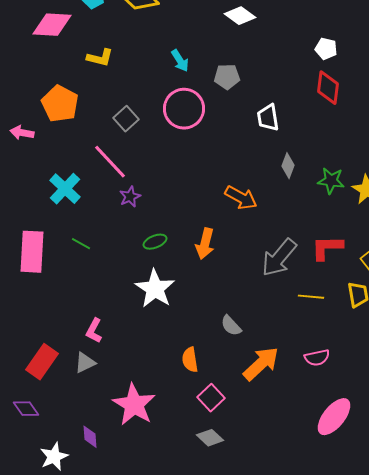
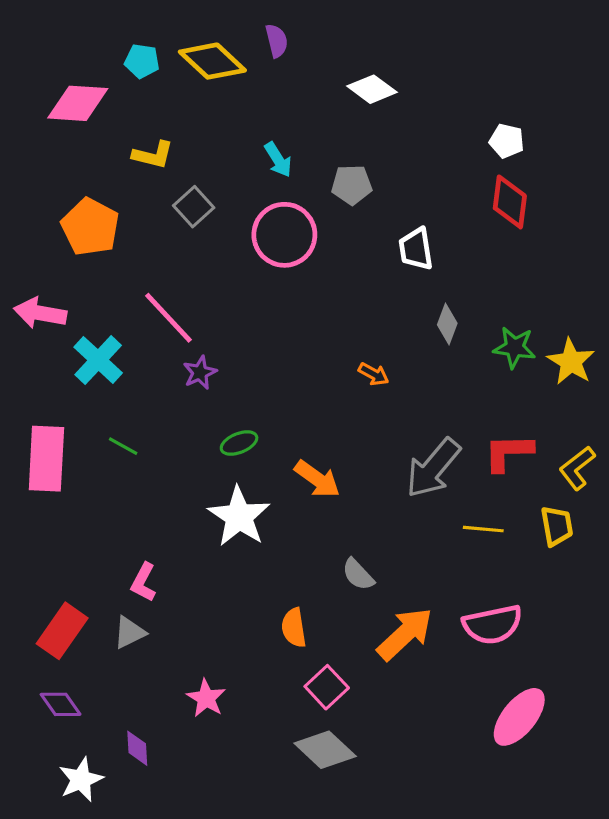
gray square: (126, 119) -> (194, 207), moved
pink arrow: (22, 133) -> (40, 313), moved, size x1.4
orange arrow: (241, 198) -> (374, 374), size x0.6
orange arrow: (205, 244) -> (317, 479), moved, turned -68
pink semicircle: (317, 358) -> (493, 625), size x1.5
pink star: (134, 405) -> (206, 698), size x0.6
purple diamond: (26, 409) -> (61, 704), moved
gray diamond: (210, 438) -> (325, 750), size x1.4

